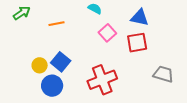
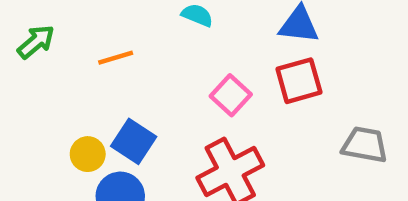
pink square: (107, 33) -> (231, 95), moved

